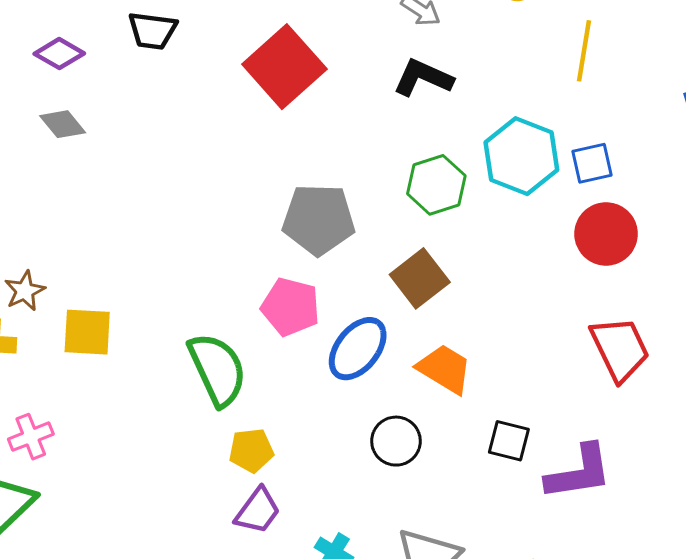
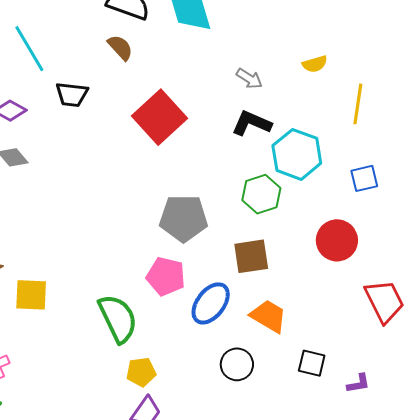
cyan hexagon: (521, 156) -> (297, 154), moved
red circle: (606, 234) -> (337, 240), moved
brown square: (420, 278) -> (251, 256), turned 30
purple L-shape: (579, 472) -> (358, 383), size x0.5

